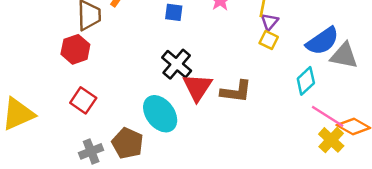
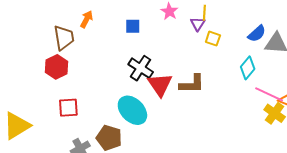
purple triangle: (269, 22) -> (198, 24), moved
blue semicircle: (322, 41) -> (257, 34), size x0.7
red square: (83, 100) -> (68, 108), turned -30

